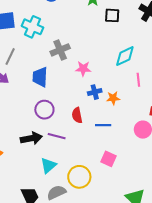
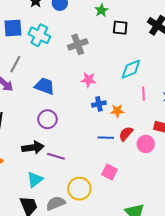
gray cross: (60, 50) -> (78, 44), moved
blue trapezoid: (40, 77) -> (45, 86), turned 105
red semicircle: (77, 115) -> (126, 134), moved, turned 49
purple line: (57, 136) -> (56, 156), moved
cyan triangle: (48, 165) -> (35, 180), moved

